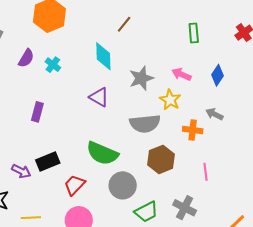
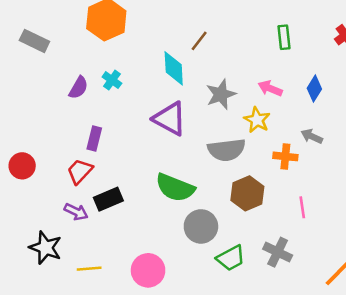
brown line: (124, 24) -> (199, 41), moved
purple semicircle: (26, 58) -> (78, 88), moved
purple triangle: (99, 97) -> (170, 119), size x1.4
red trapezoid: (75, 185) -> (80, 171), moved

